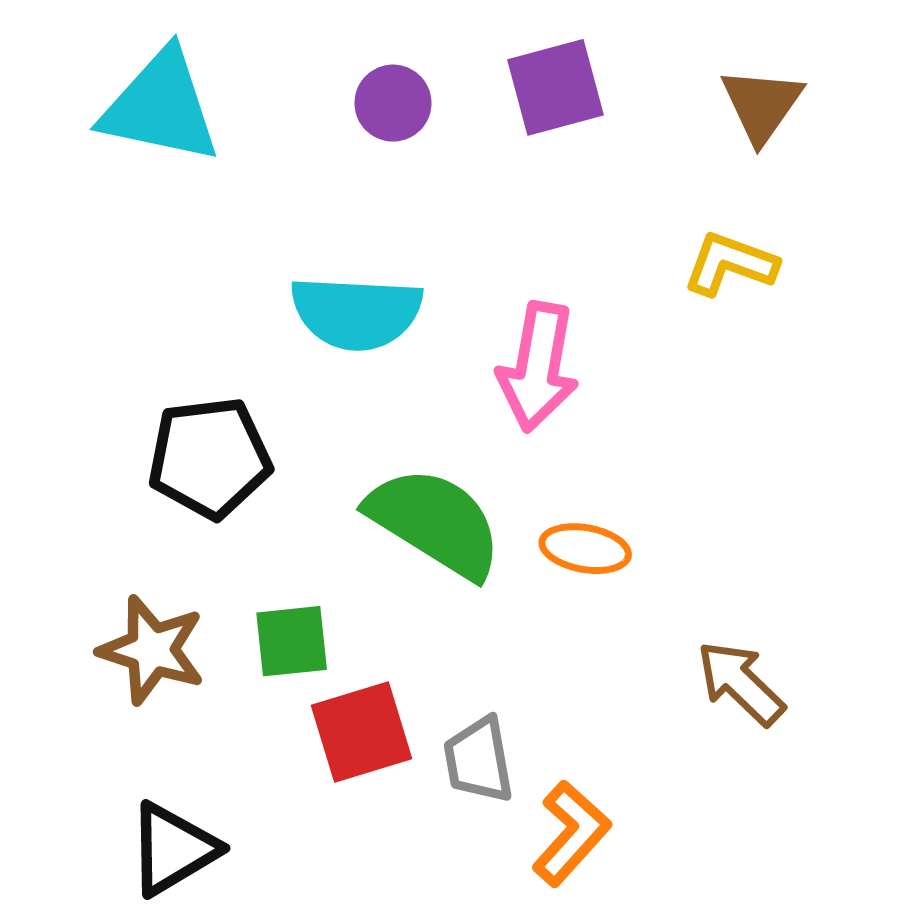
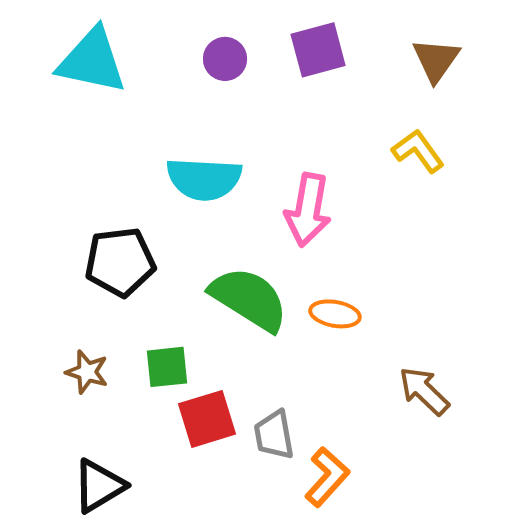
yellow L-shape: (730, 264) -> (418, 151), turned 34
brown star: (152, 650) -> (87, 372), size x0.7

